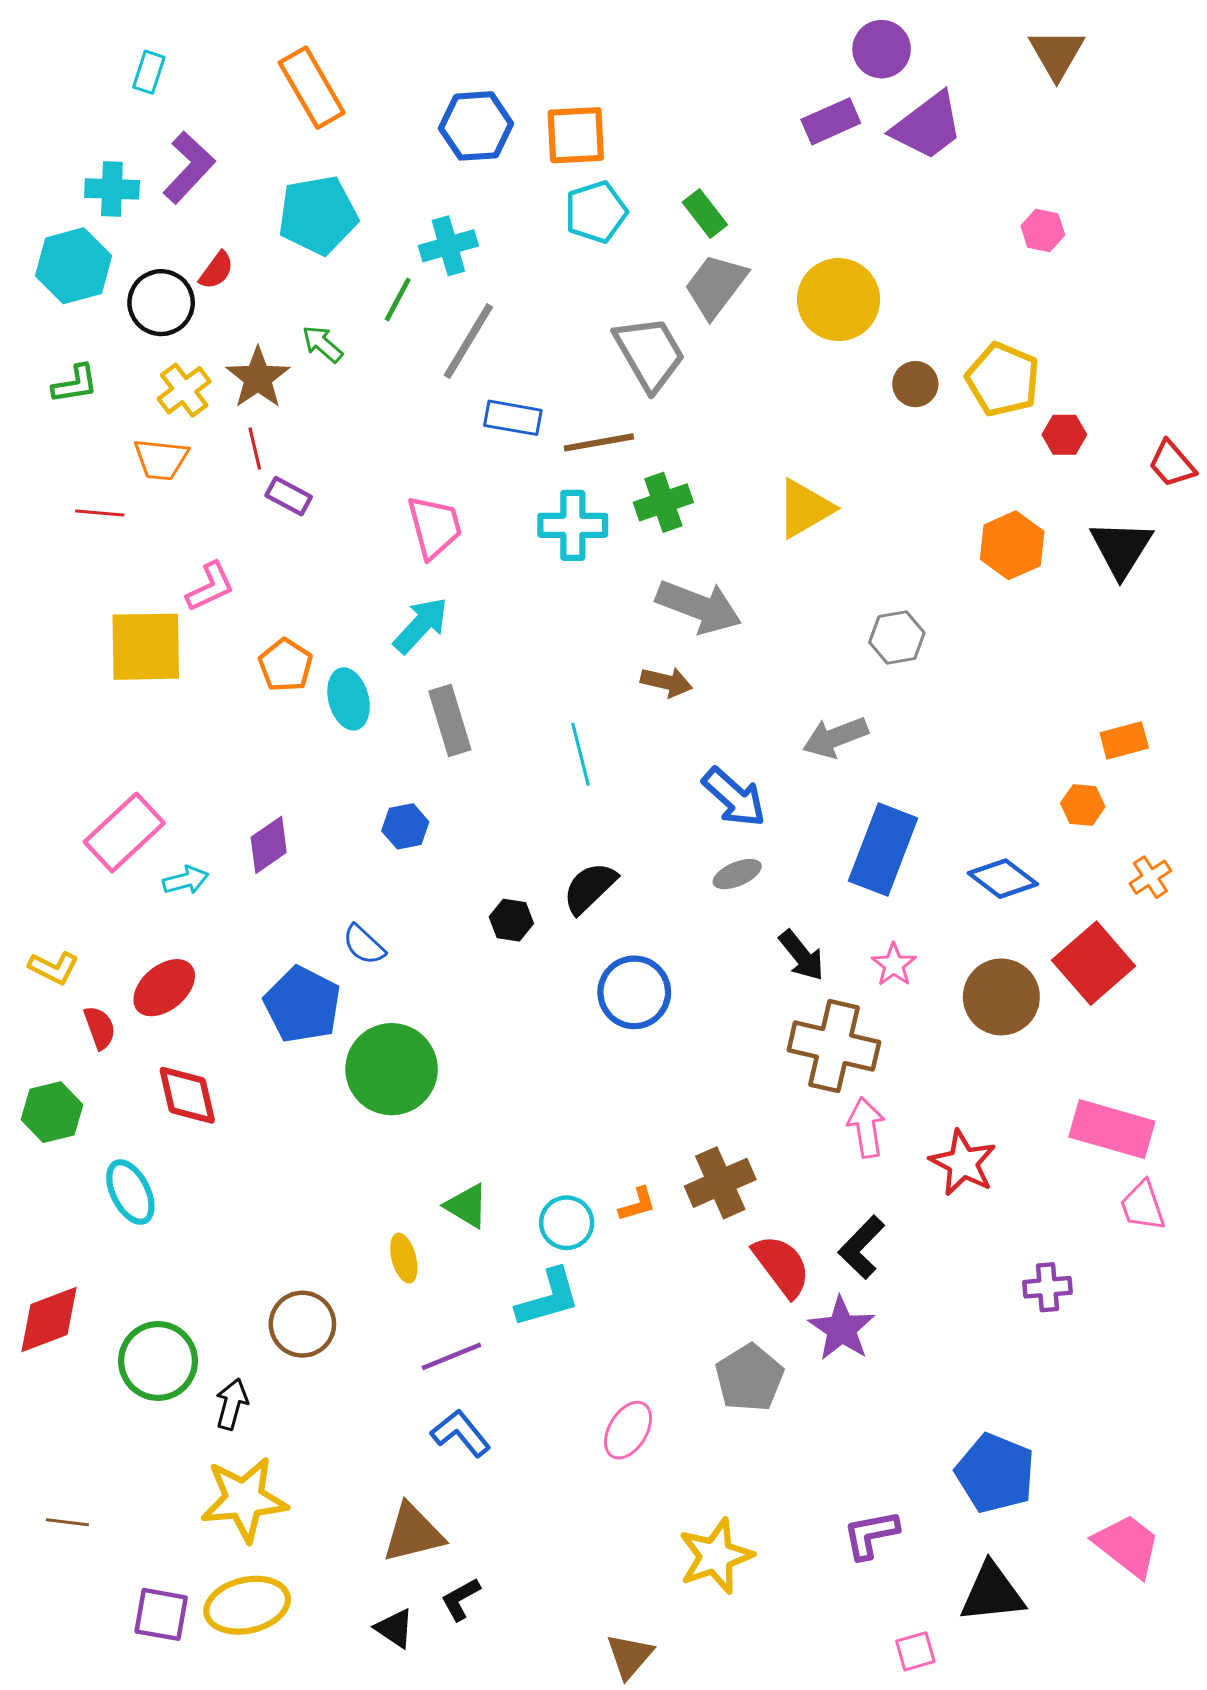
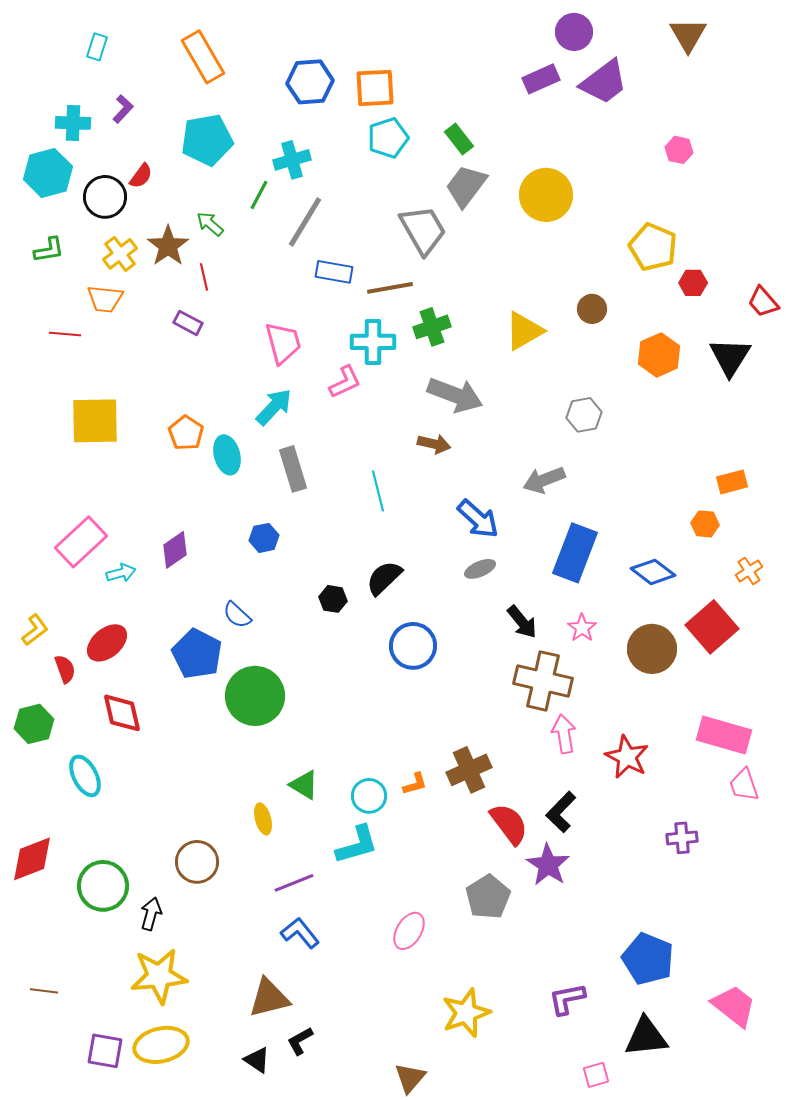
purple L-shape: (189, 167) -> (123, 109), size x0.6
brown circle: (915, 384) -> (592, 309), moved
red line: (255, 449) -> (204, 277), moved
pink L-shape: (210, 587) -> (345, 382), moved
yellow L-shape: (54, 968) -> (35, 630), turned -64

